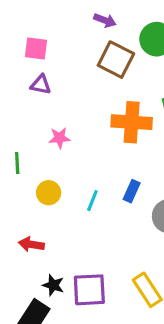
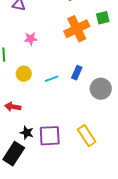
orange cross: (132, 122) -> (77, 29), turned -30
cyan line: (92, 201) -> (52, 79), turned 48

